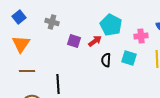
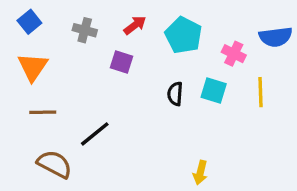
pink cross: (141, 36) -> (234, 54), turned 32
red arrow: (95, 41) -> (135, 25), moved
black line: (58, 84) -> (95, 134), turned 54

